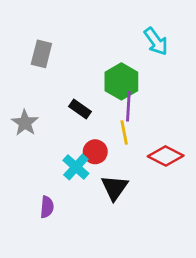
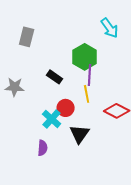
gray star: (25, 123) -> (15, 87), turned -30
purple semicircle: (47, 207) -> (43, 148), moved

